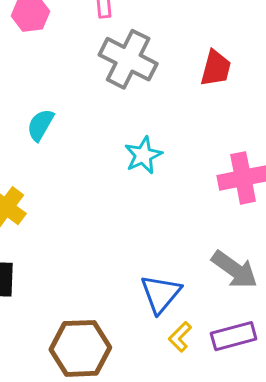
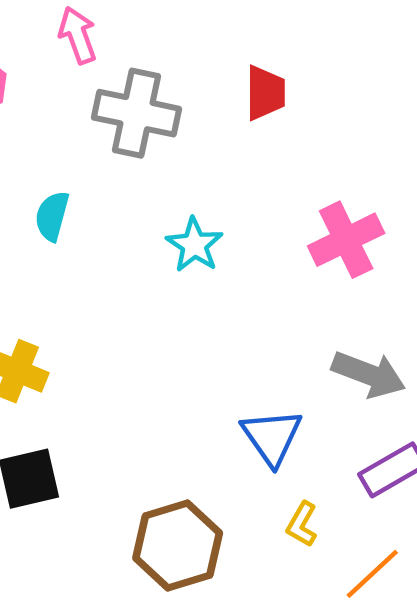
cyan semicircle: (40, 125) -> (52, 216), moved
yellow L-shape: (180, 337) -> (302, 524), moved

